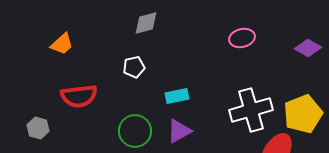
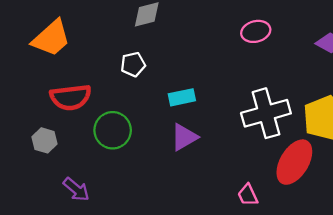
orange trapezoid: (62, 44) -> (51, 38), size x1.5
gray hexagon: (38, 128) -> (44, 140), moved
green circle: (135, 131) -> (113, 130), moved

